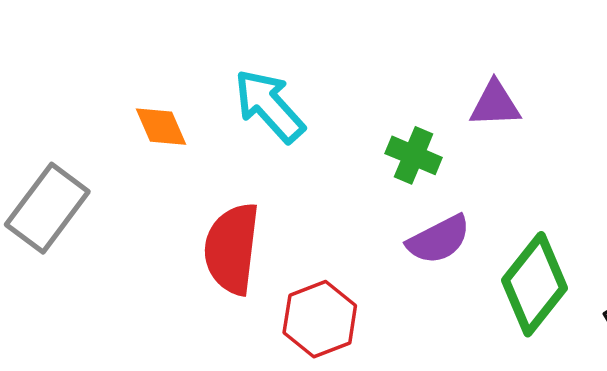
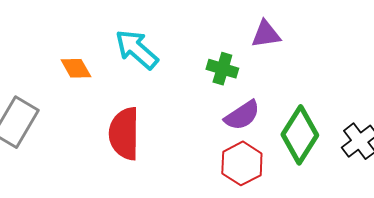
red hexagon: (320, 319) -> (242, 163), moved

